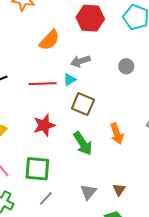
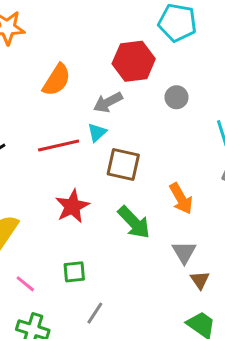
red hexagon: (90, 18) -> (134, 61), moved
green square: (37, 169) -> (74, 272), size x0.6
gray triangle: (88, 192) -> (184, 252), moved

